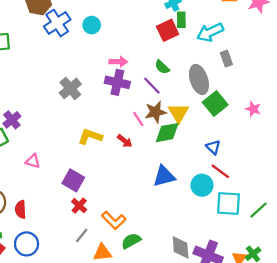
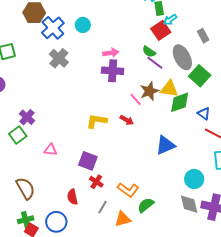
red square: (168, 30) -> (161, 30), moved
cyan arrow: (210, 32) -> (170, 20), moved, size x0.6
purple line: (152, 86) -> (155, 63), moved
gray cross: (70, 88) -> (59, 58), moved
yellow triangle: (178, 113) -> (169, 89), turned -42
green diamond: (167, 133) -> (180, 102), moved
cyan circle: (202, 185) -> (194, 179), moved
red semicircle: (21, 209) -> (72, 197), moved

